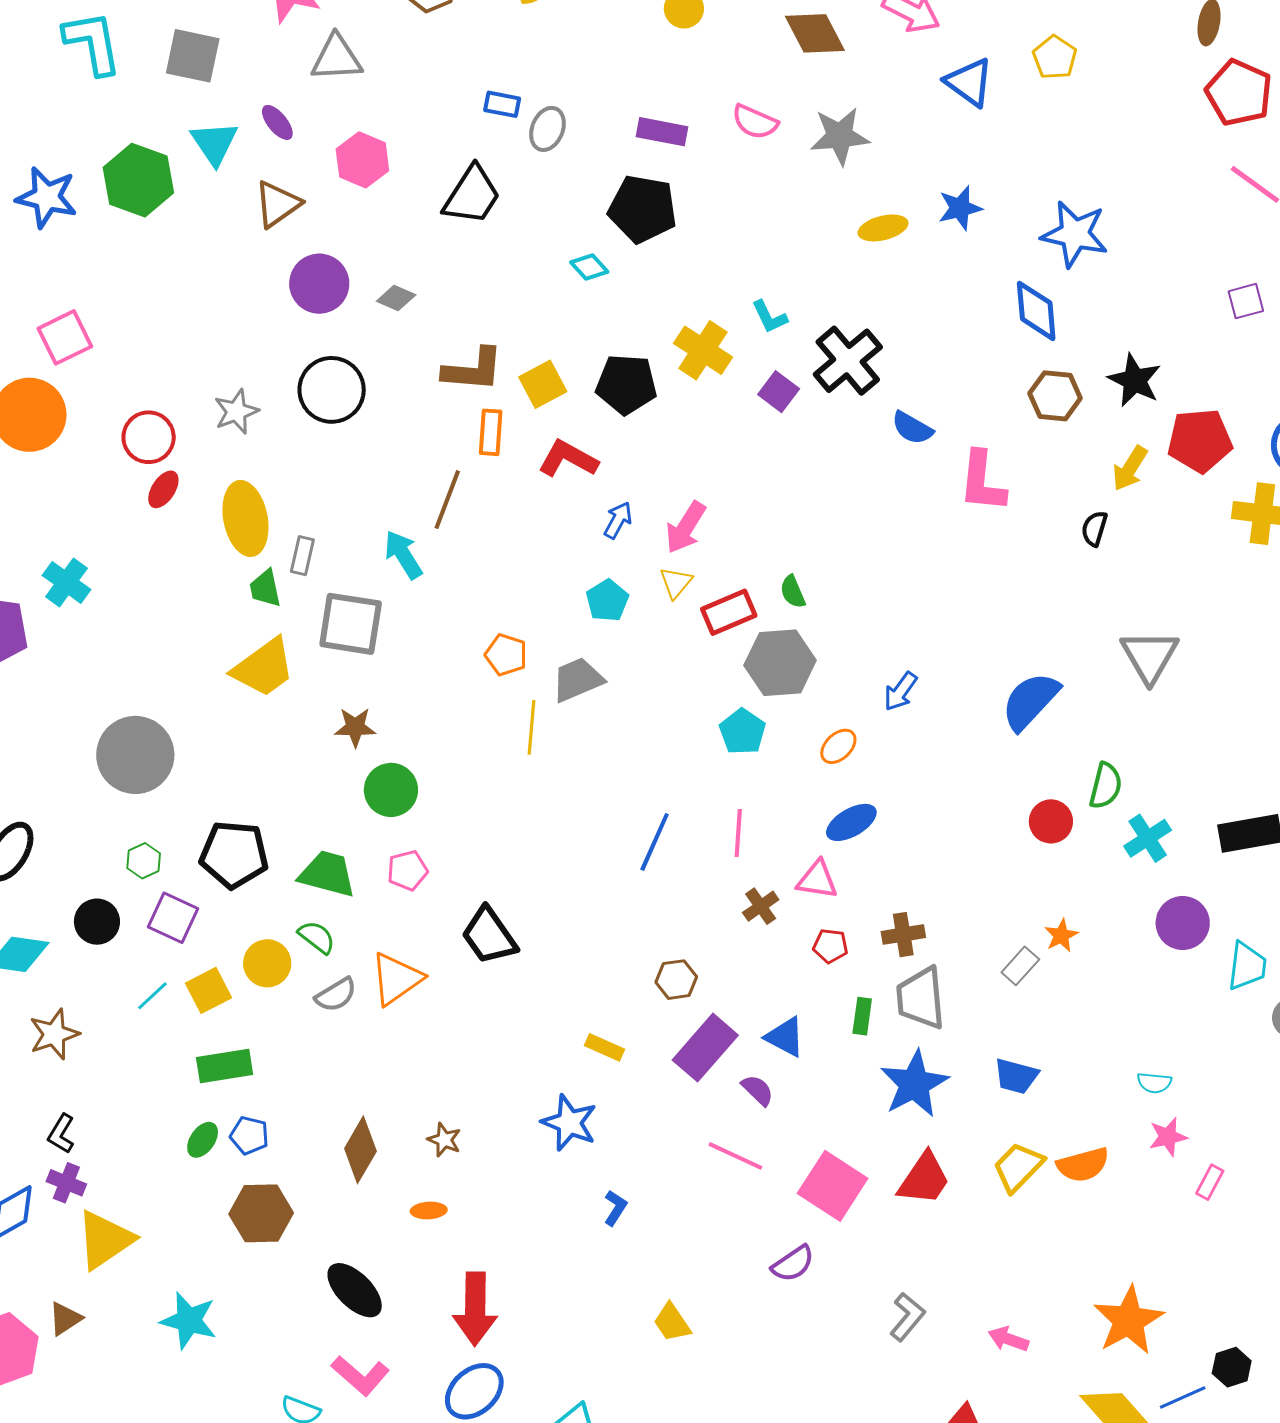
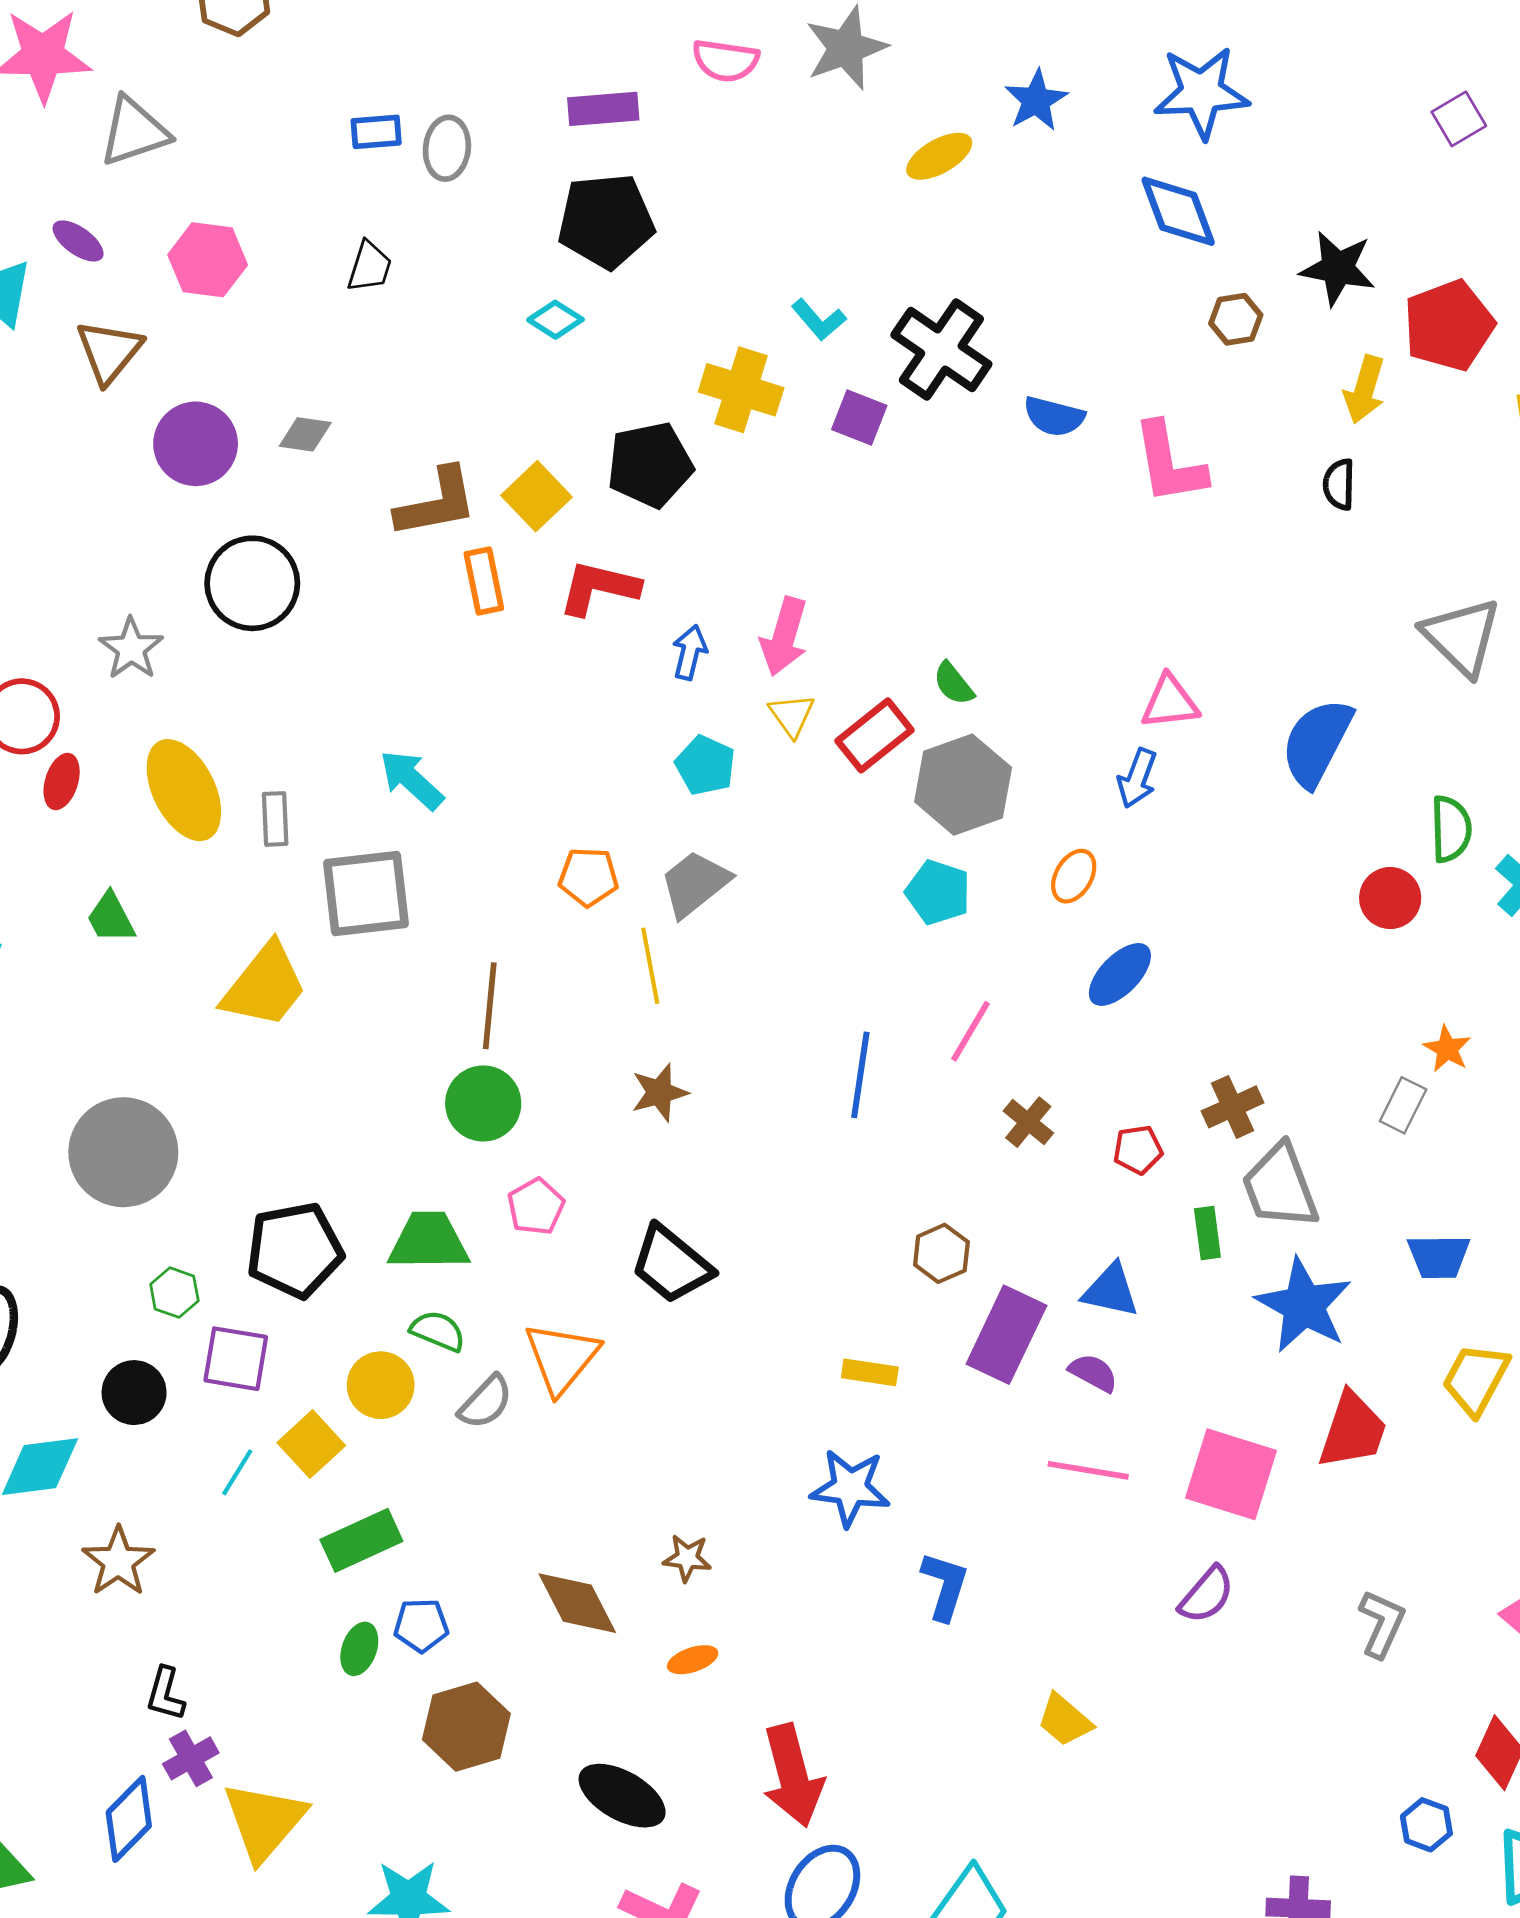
black trapezoid: (472, 195) -> (369, 267), size x0.6
brown hexagon: (1055, 396) -> (1236, 319), size x0.7
brown line: (447, 500) -> (490, 1006), moved
green trapezoid: (265, 588) -> (111, 918), moved
brown star: (355, 727) -> (659, 1092), moved
pink line: (738, 833) -> (970, 1031), turned 42
pink triangle: (817, 880) -> (1170, 702), moved
brown diamond: (360, 1150) -> (577, 1603), turned -42
purple cross: (66, 1183) -> (191, 1758), turned -36
blue L-shape: (615, 1208) -> (945, 1586), size x1.4

